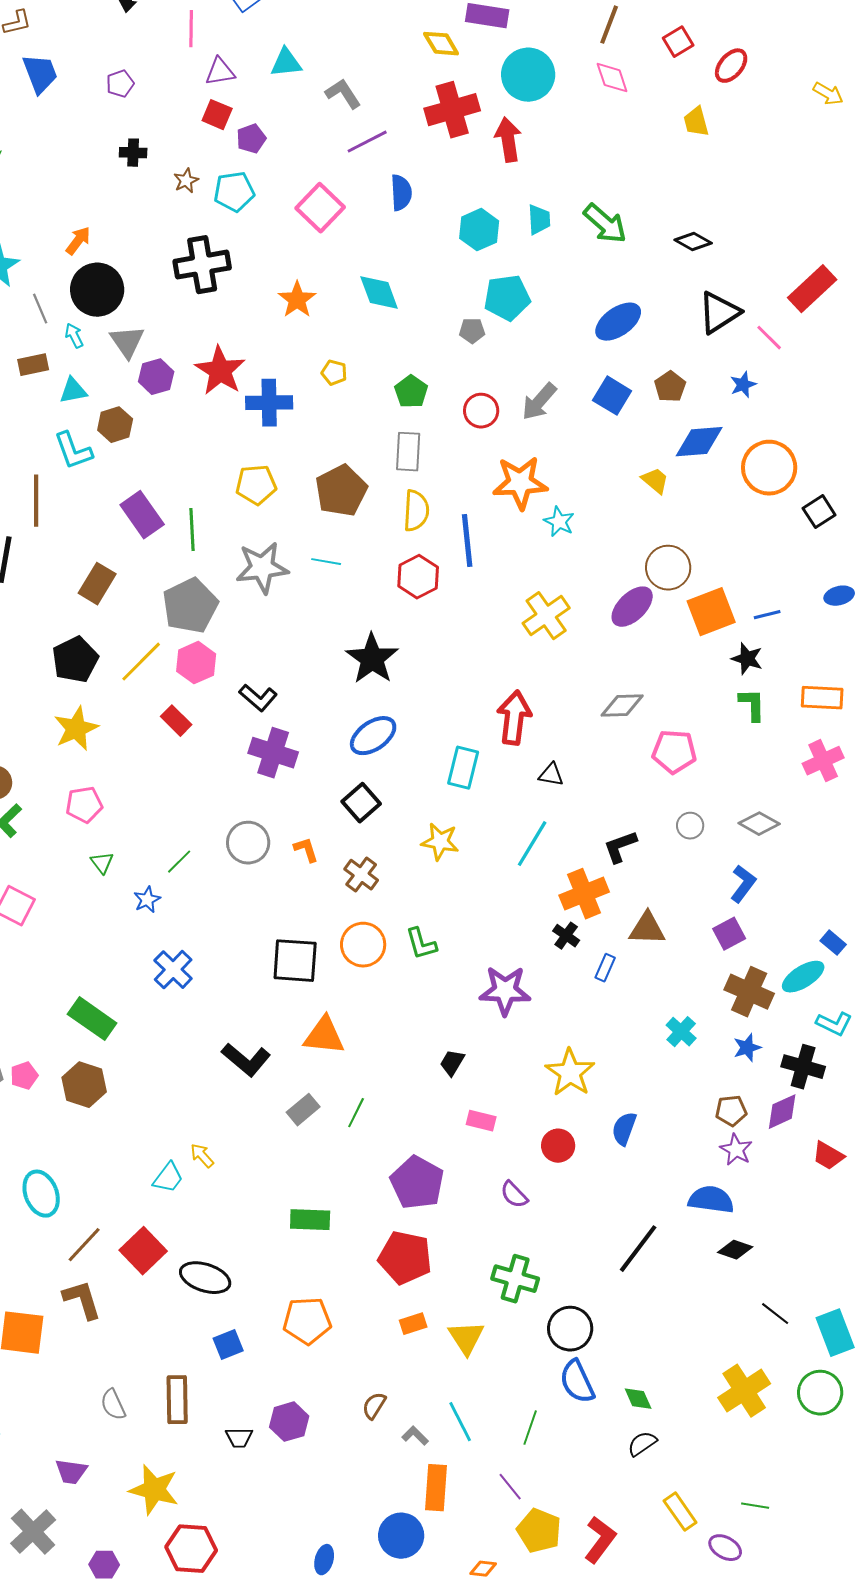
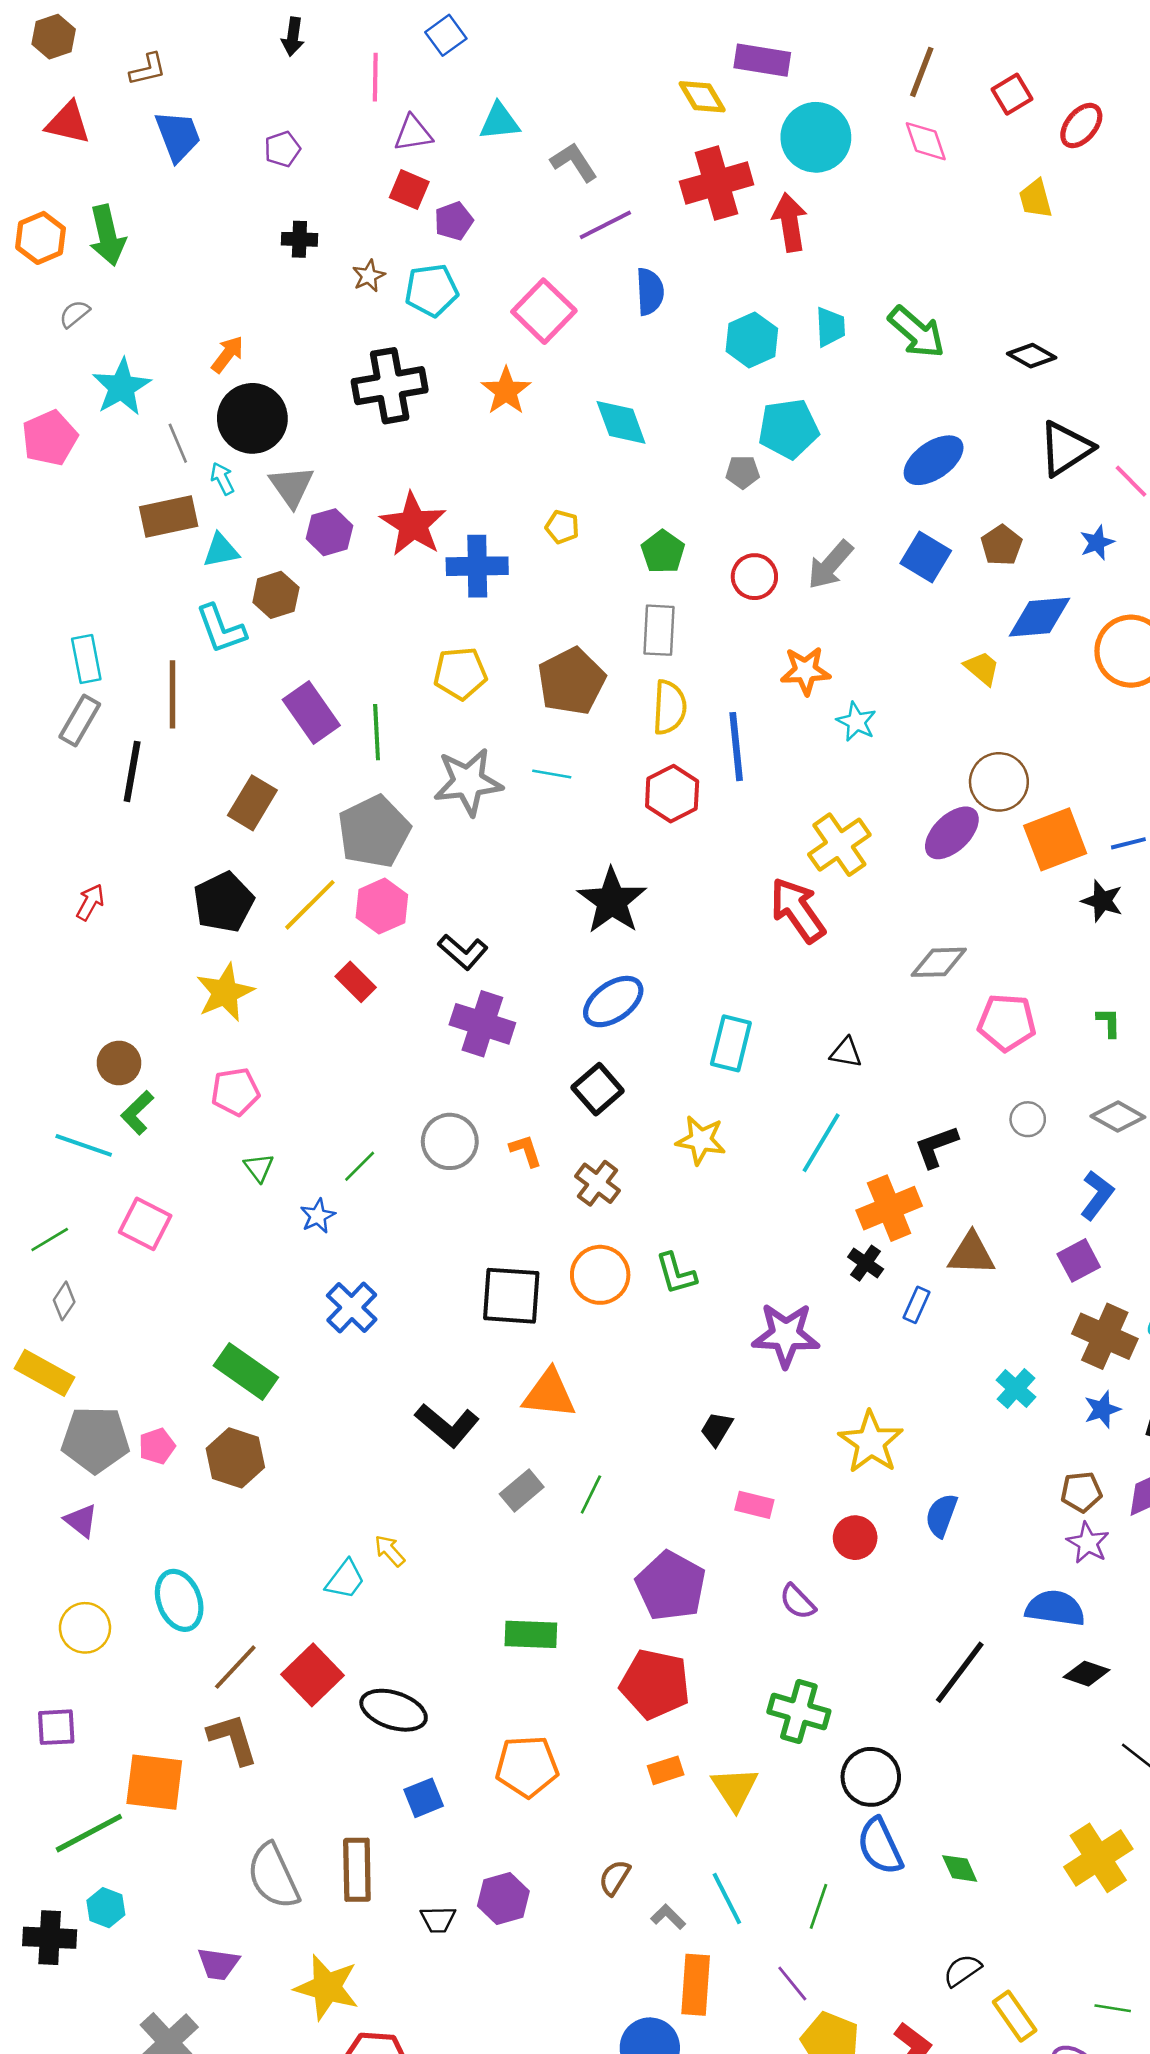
orange star: (297, 300) -> (506, 391), moved
brown rectangle: (33, 365) -> (169, 516), size x1.4
orange star: (520, 483) -> (805, 671), size x0.7
green L-shape: (752, 705) -> (1109, 1022), moved, size x0.7
red arrow: (514, 718) -> (798, 910), moved, turned -42
gray semicircle: (113, 1405) -> (273, 1876), size x1.6
black semicircle: (642, 1444) -> (962, 1970), moved

